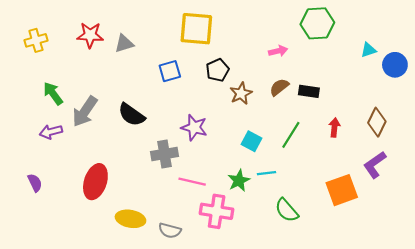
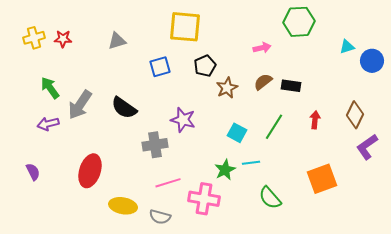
red star: (90, 35) -> (63, 39), moved, size x0.7
purple L-shape: (375, 165) -> (367, 147), moved
pink line: (192, 182) -> (168, 183), moved, turned -30

